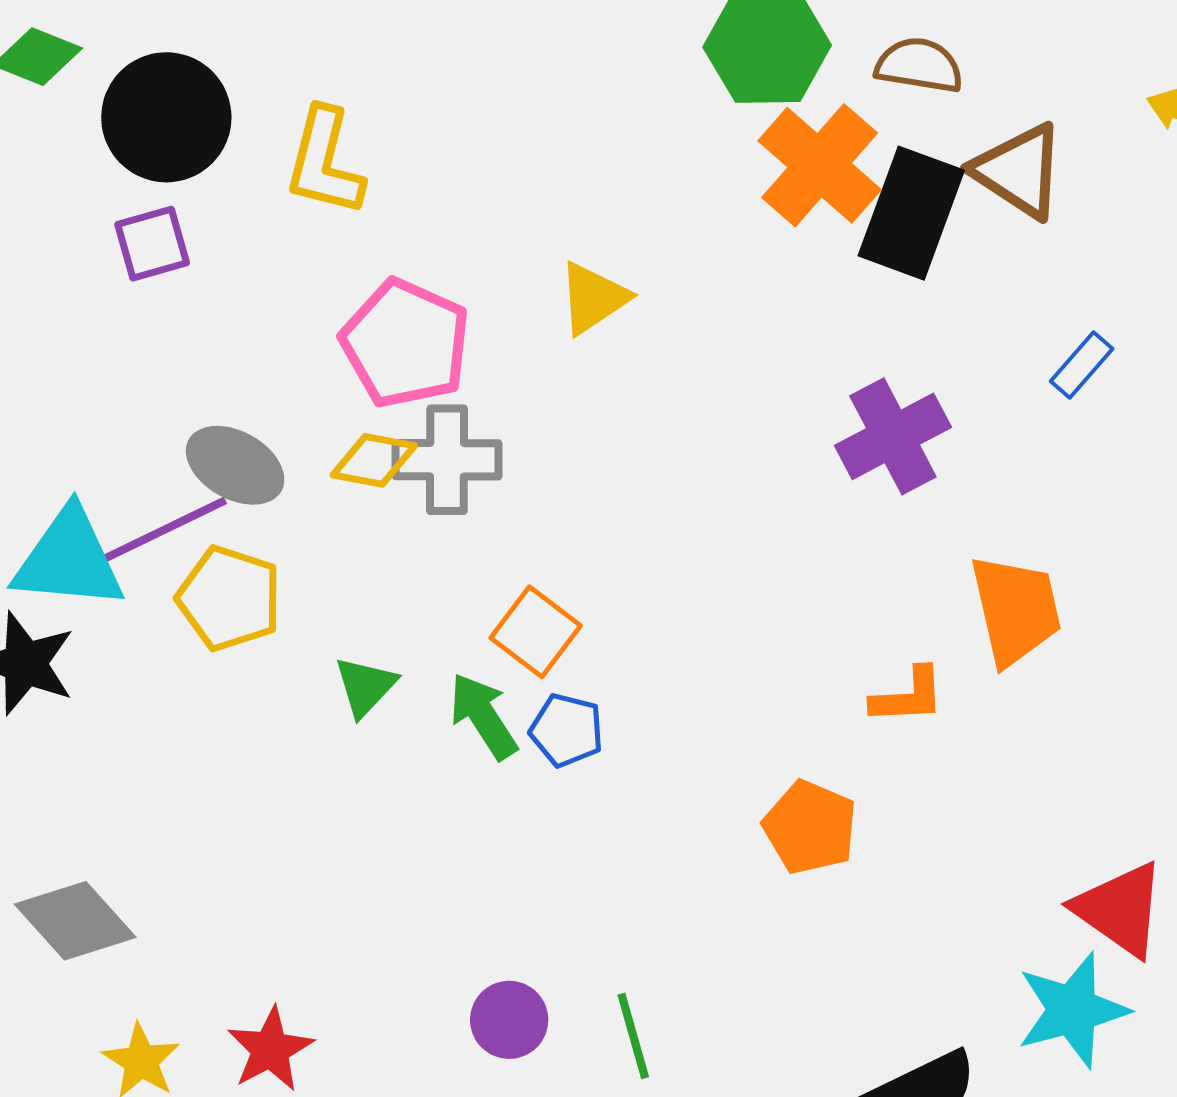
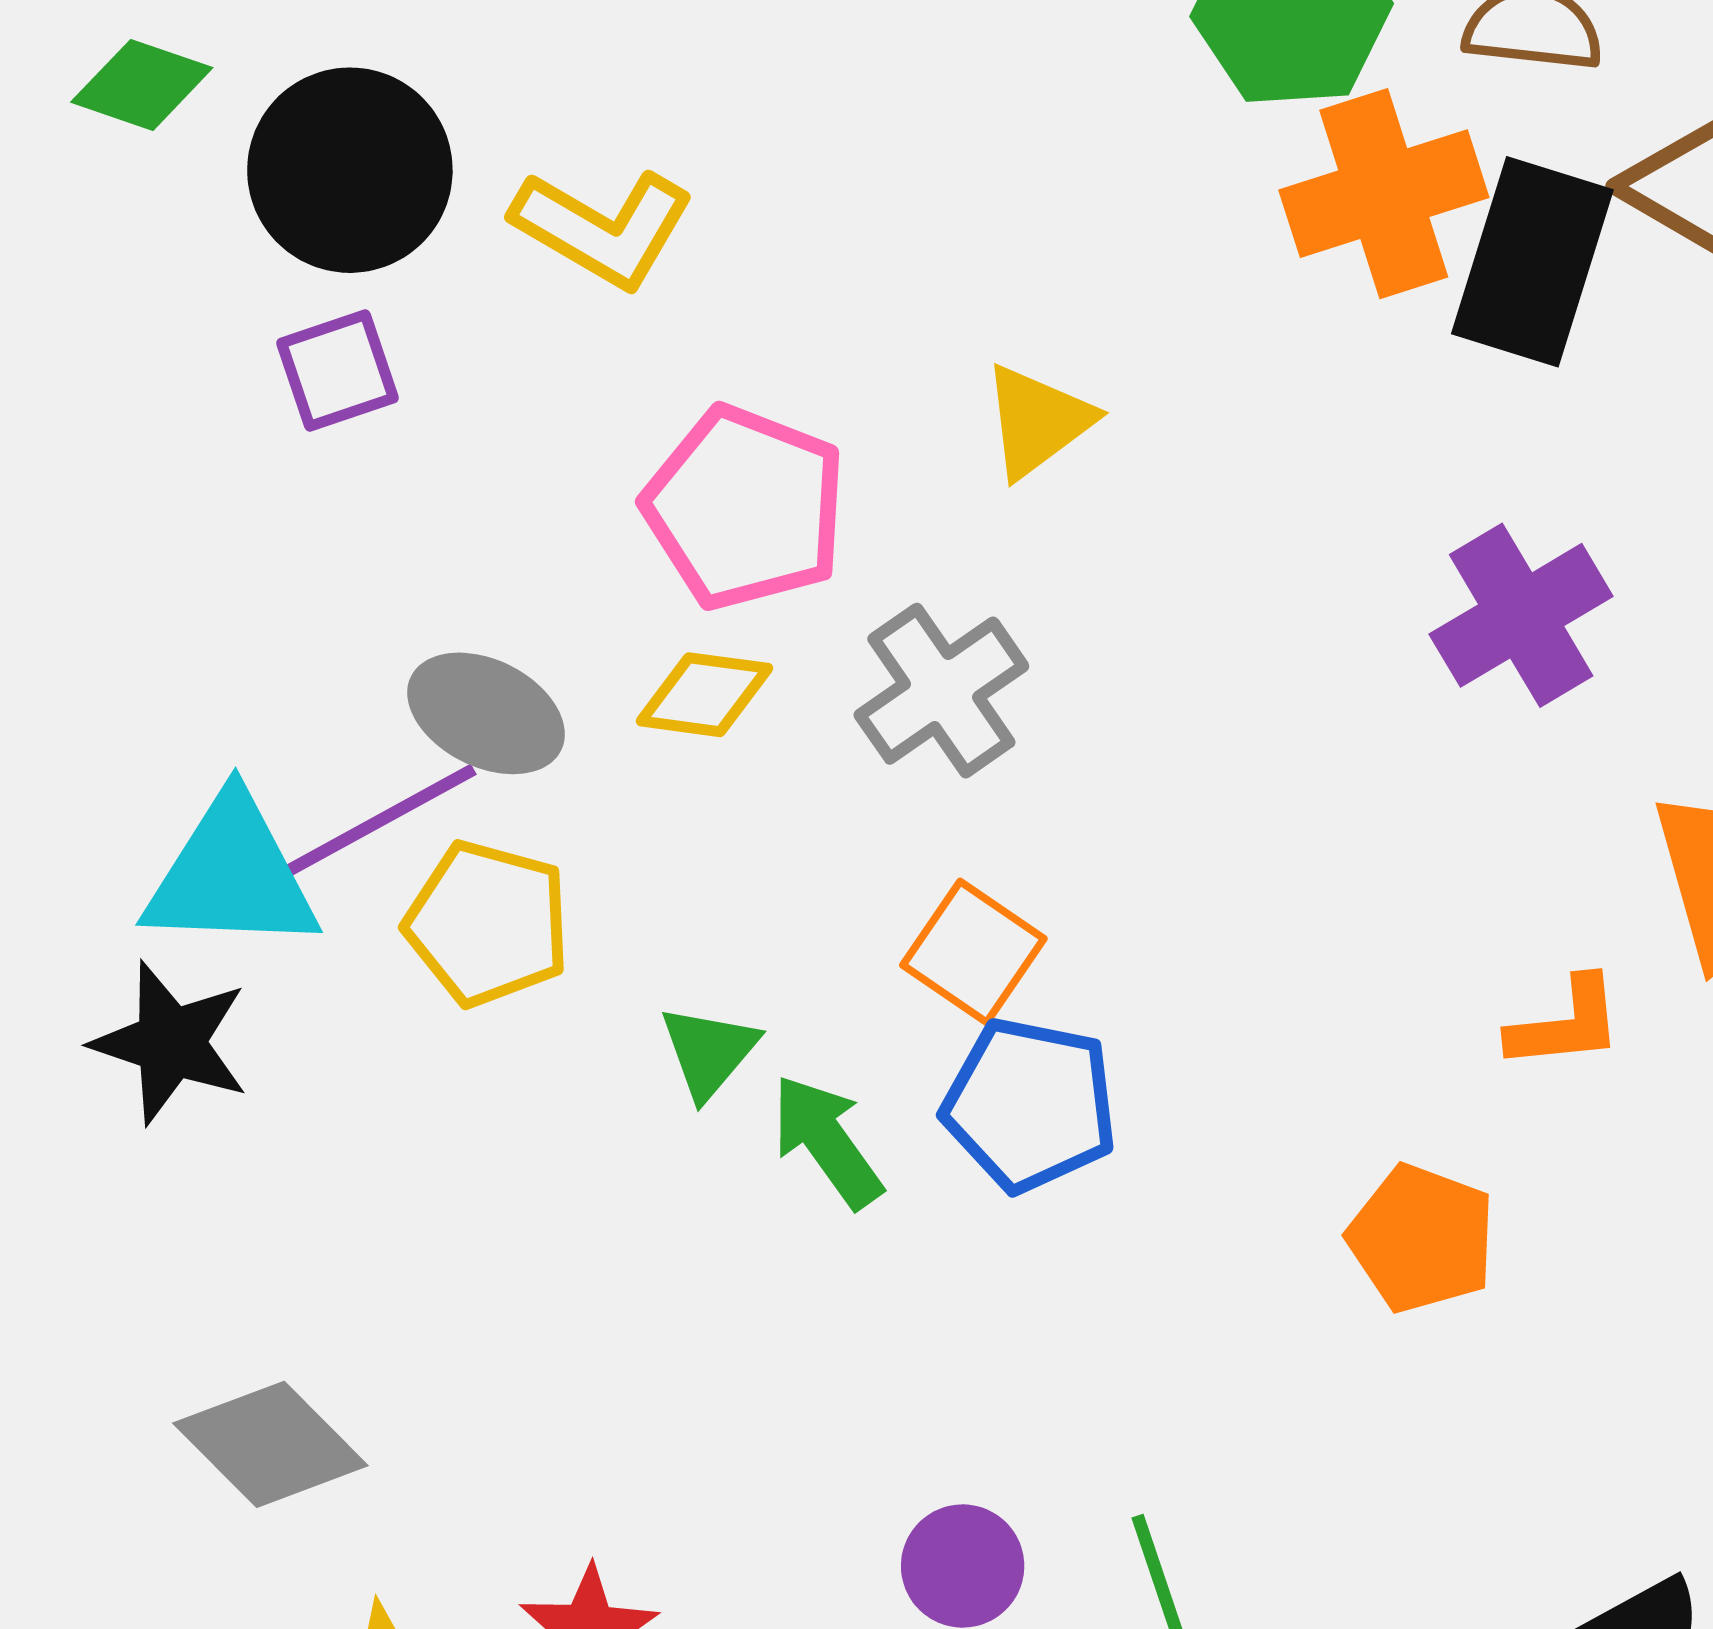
yellow L-shape: (324, 162) -> (603, 228), turned -71
orange cross: (820, 165) -> (1384, 194), turned 34
gray cross: (447, 460) -> (941, 691), moved, turned -32
green arrow: (483, 716) -> (827, 1141), moved
blue pentagon: (567, 730) -> (1030, 1105), size x1.5

